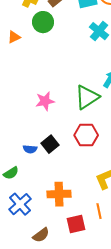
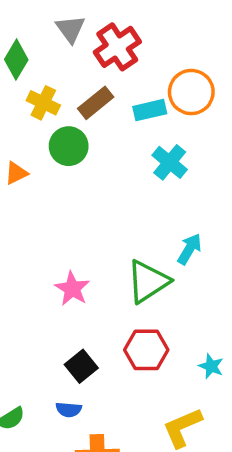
pink star: (45, 101) -> (72, 289), turned -30
blue semicircle: (30, 149) -> (69, 410), moved

